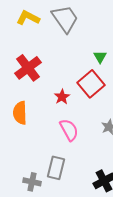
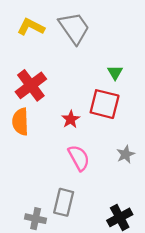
red square: (91, 84) -> (105, 104), turned -36
orange semicircle: (20, 113) -> (20, 122), moved

